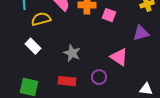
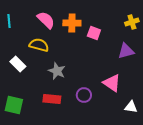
yellow semicircle: (41, 19) -> (39, 45), moved, turned 30
pink triangle: (119, 57) -> (112, 83), moved

